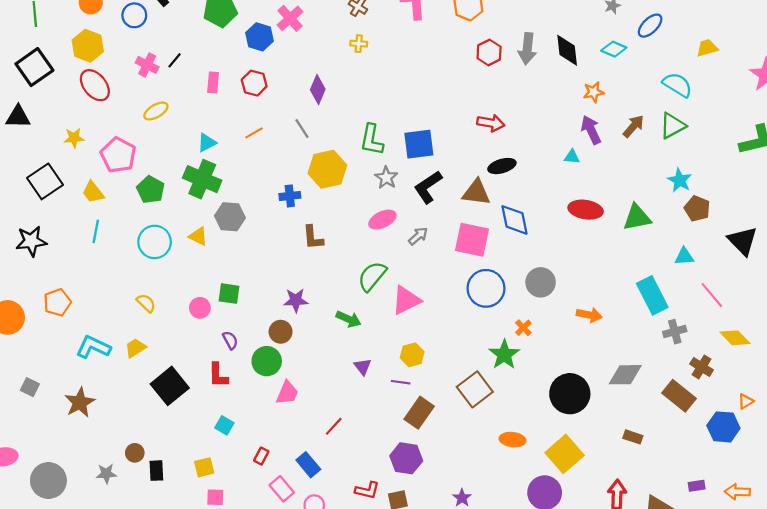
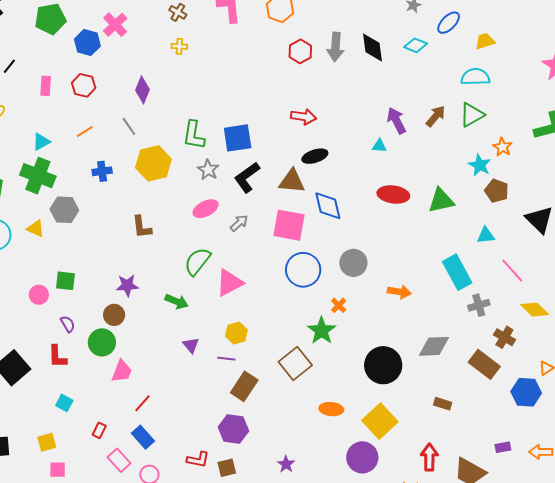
yellow trapezoid: (707, 48) -> (485, 41), moved
cyan semicircle: (677, 85) -> (475, 77), turned -32
orange star: (594, 92) -> (502, 147), moved, turned -30
blue cross: (290, 196) -> (102, 171), moved
red line: (334, 426) -> (142, 403), moved

